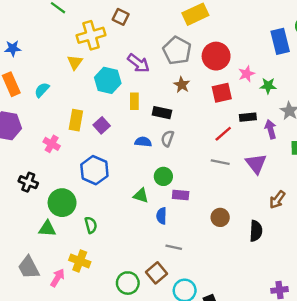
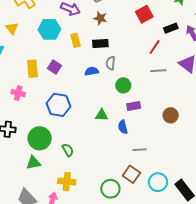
yellow triangle: (75, 62) -> (12, 28), moved
brown star: (182, 85) -> (100, 18), moved
green circle: (163, 176) -> (123, 85), moved

